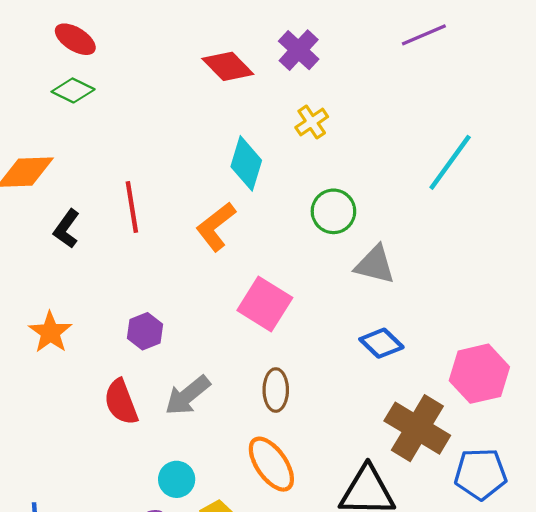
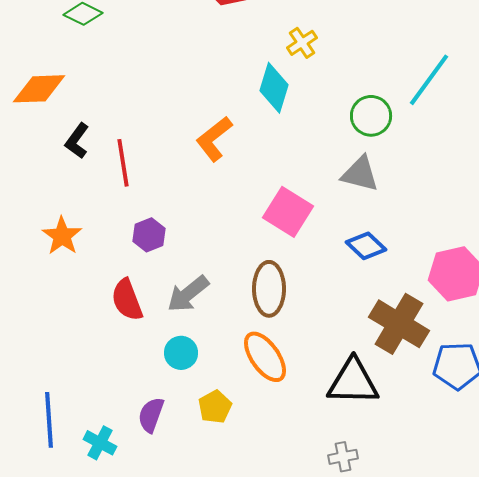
cyan diamond: (246, 163) -> (274, 88), moved
red line: (132, 207) -> (123, 163), moved
green circle: (333, 211) -> (371, 116), moved
pink square: (265, 304) -> (288, 212), moved
brown ellipse: (276, 390) -> (269, 289), size x1.4
cyan circle: (177, 479) -> (181, 353), moved

